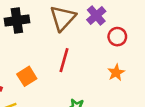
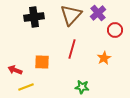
orange star: (116, 73) -> (104, 58), moved
orange square: (27, 76) -> (42, 62), turned 35

